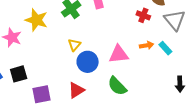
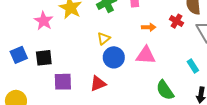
orange arrow: (147, 45) -> (149, 27), moved
cyan rectangle: (165, 48) -> (193, 66), moved
green semicircle: (117, 86) -> (165, 90), moved

